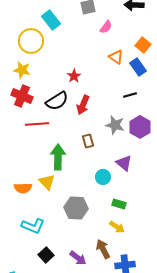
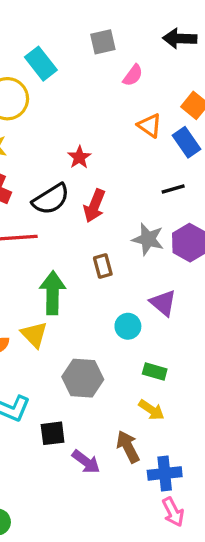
black square: (46, 255) -> (53, 433), moved, turned 35

